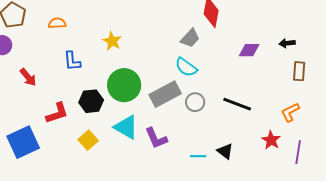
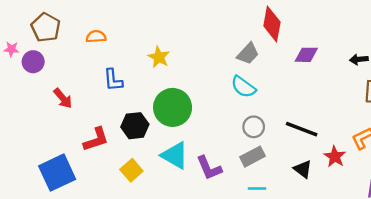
purple diamond: (249, 50) -> (306, 55), moved
gray rectangle: (165, 94) -> (253, 157), moved, size x0.7
red star: (271, 140) -> (335, 157), moved
black triangle: (225, 151) -> (303, 169), moved

